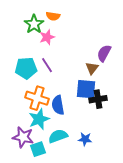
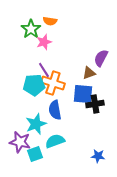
cyan pentagon: (26, 68) -> (34, 85), moved
brown triangle: (92, 68) -> (89, 73), turned 32
orange cross: (37, 98) -> (53, 83), moved
blue star: (85, 139) -> (98, 156), moved

